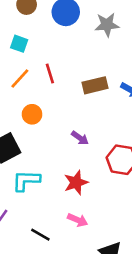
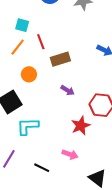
cyan square: (19, 44) -> (22, 25), moved
brown rectangle: (95, 85) -> (60, 59), moved
red star: (76, 183) -> (81, 126), moved

